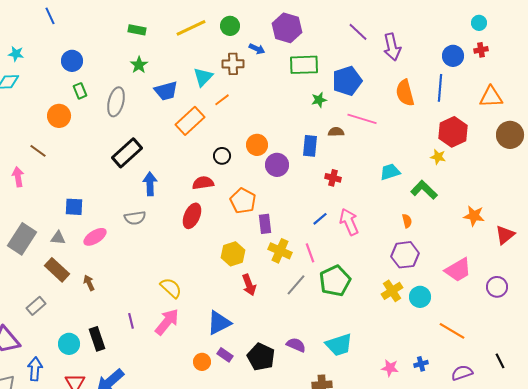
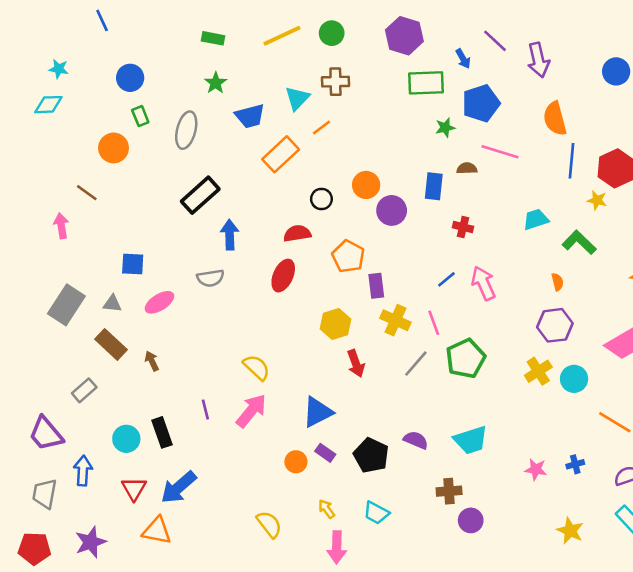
blue arrow: (257, 49) -> (463, 59), moved, turned 35
blue line: (440, 88) -> (571, 161), moved

